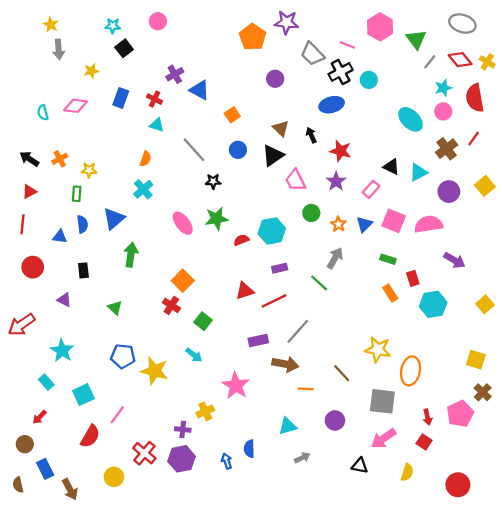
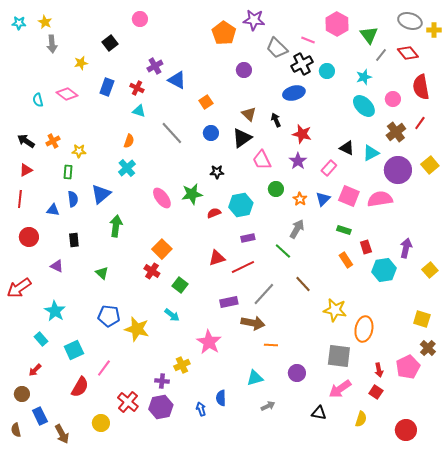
cyan star: (113, 26) -> (19, 23), moved
yellow cross: (487, 62) -> (434, 30), moved, turned -32
cyan star: (443, 88) -> (364, 77), moved
pink diamond: (76, 106) -> (67, 94), turned 30
black star: (213, 181) -> (217, 172), moved
purple circle: (449, 192) -> (398, 170), size x1.4
purple arrow: (455, 260) -> (406, 248), moved, turned -108
brown line: (342, 373) -> (303, 284), moved

